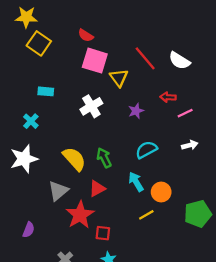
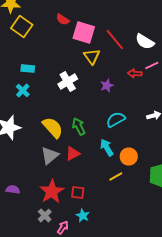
pink square: (95, 61) -> (84, 33), moved
pink line: (185, 113) -> (152, 66), moved
cyan cross: (31, 121) -> (23, 91), moved
gray triangle: (58, 191) -> (50, 156), moved
red star: (80, 215) -> (52, 192), moved
purple semicircle: (29, 230) -> (13, 190), turned -104

